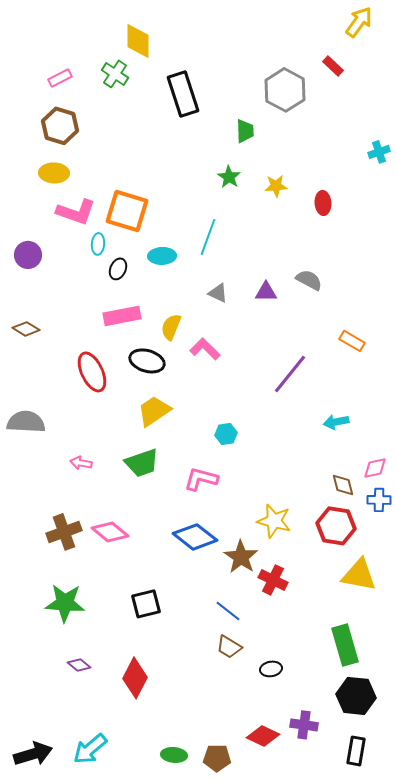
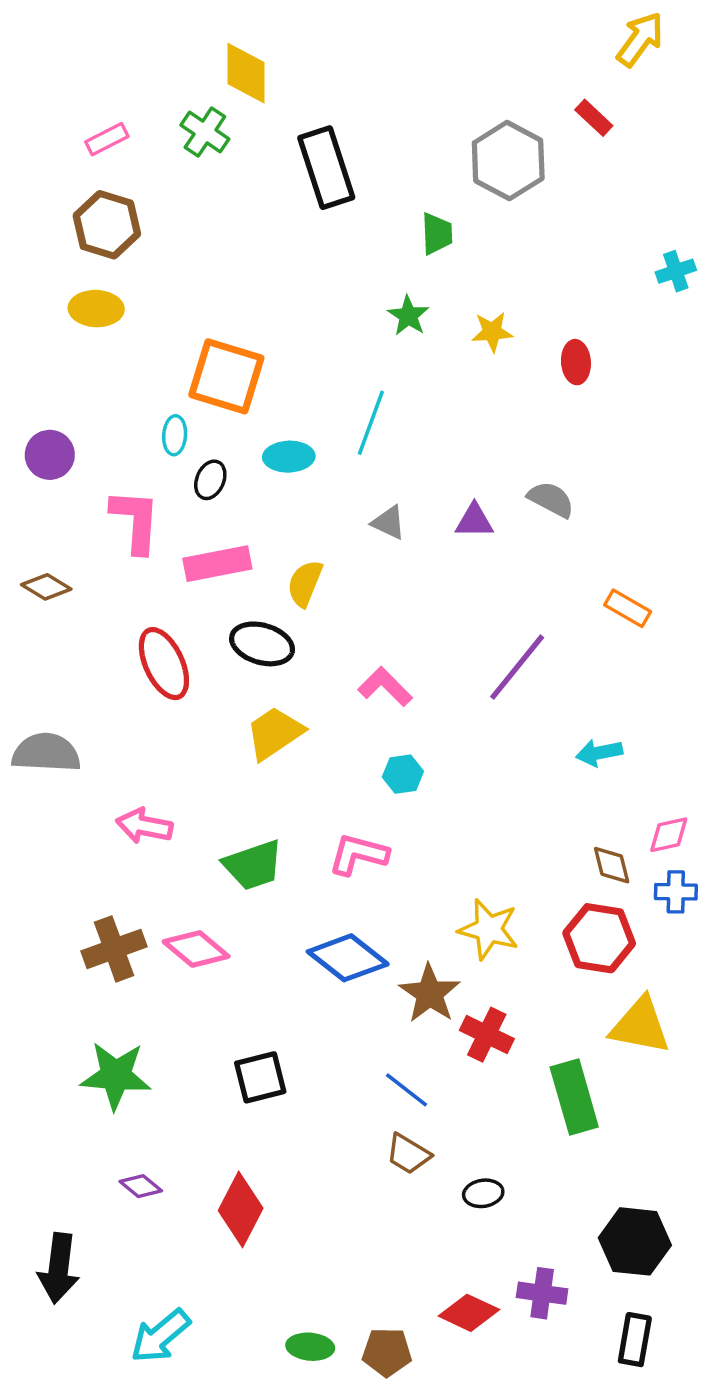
pink L-shape: (76, 212) -> (135, 521), moved, turned -105
pink L-shape: (205, 349) -> (385, 687), moved
pink arrow: (81, 463) -> (144, 826), size x1.4
green trapezoid: (142, 463) -> (253, 865), moved
green rectangle: (345, 645) -> (574, 1097), moved
black arrow: (33, 754) -> (59, 1268), moved, turned 114

